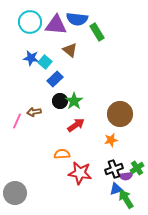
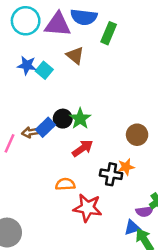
green rectangle: (97, 32) -> (109, 33), turned 54
blue rectangle: (55, 79) -> (45, 127), moved
brown circle: (120, 114) -> (137, 135), size x0.7
black cross: (114, 169) -> (111, 174), moved, turned 30

